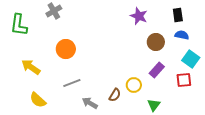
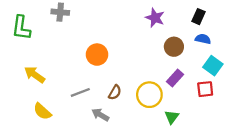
gray cross: (54, 11) -> (60, 12), turned 35
black rectangle: (178, 15) -> (198, 17), turned 32
orange circle: (66, 49) -> (97, 55), moved
yellow circle: (134, 85) -> (149, 95), size x1.5
brown semicircle: (115, 95) -> (115, 92), moved

